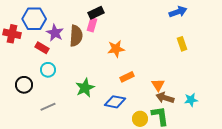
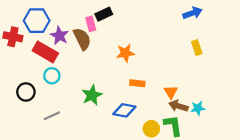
pink rectangle: (92, 25) -> (91, 24), moved, turned -32
brown semicircle: (76, 36) -> (82, 39), turned -30
red rectangle: (42, 48) -> (45, 52), size x1.6
orange rectangle: (127, 77) -> (137, 83), turned 32
cyan star: (191, 100) -> (198, 108), moved

